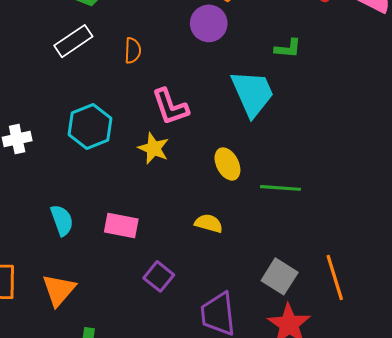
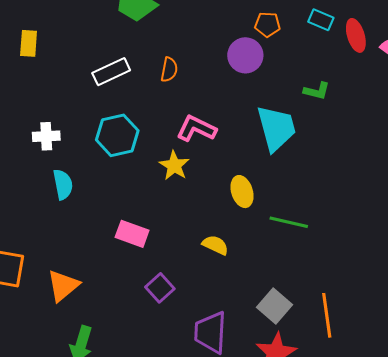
white rectangle: (73, 41) -> (111, 72), moved
pink L-shape: (170, 107) -> (196, 129), turned 126
cyan semicircle: (62, 220) -> (63, 184), moved

